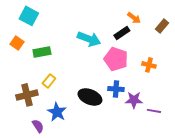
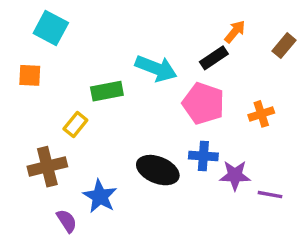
orange arrow: (134, 18) -> (235, 32), turned -88
orange square: (17, 43) -> (30, 75), turned -32
green rectangle: (42, 52) -> (107, 91), moved
orange cross: (149, 65) -> (261, 114), turned -32
yellow rectangle: (49, 81) -> (75, 124), moved

